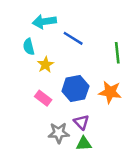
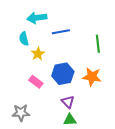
blue line: (73, 38) -> (61, 32), turned -42
gray star: (59, 133) -> (21, 113), moved

